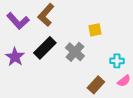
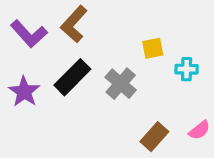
cyan cross: (117, 61) -> (187, 69), moved

